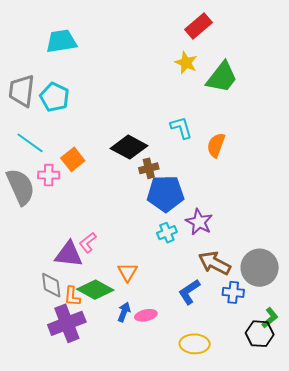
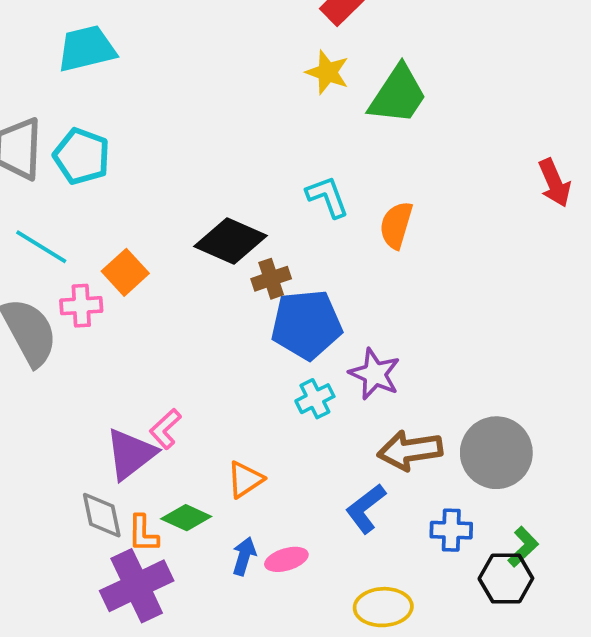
purple triangle: (69, 254) -> (131, 454), turned -40
brown arrow: (215, 263) -> (410, 450), turned -32
orange triangle: (127, 272) -> (245, 480), turned 30
green diamond: (95, 290) -> (186, 518), size x0.7
blue cross: (233, 292) -> (451, 530), moved

